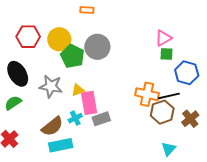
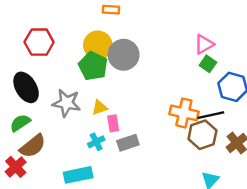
yellow circle: (59, 39) -> (98, 45), moved
green square: (166, 54) -> (208, 64), turned 32
pink rectangle: (89, 103) -> (113, 123), size x0.6
brown semicircle: (52, 126) -> (33, 146), moved

